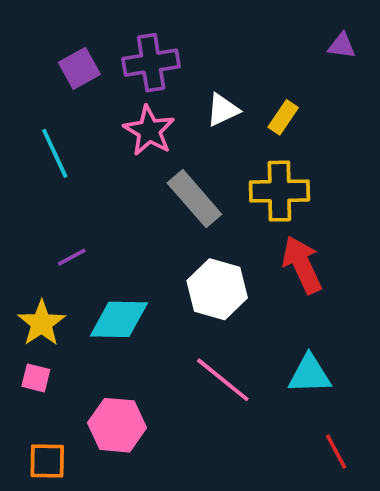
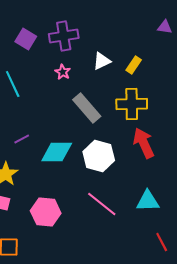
purple square: (79, 68) -> (26, 39), turned -30
pink star: (149, 131) -> (63, 72), size x0.6
cyan diamond: (119, 319) -> (57, 152), moved
pink hexagon: (117, 425) -> (46, 212), moved

